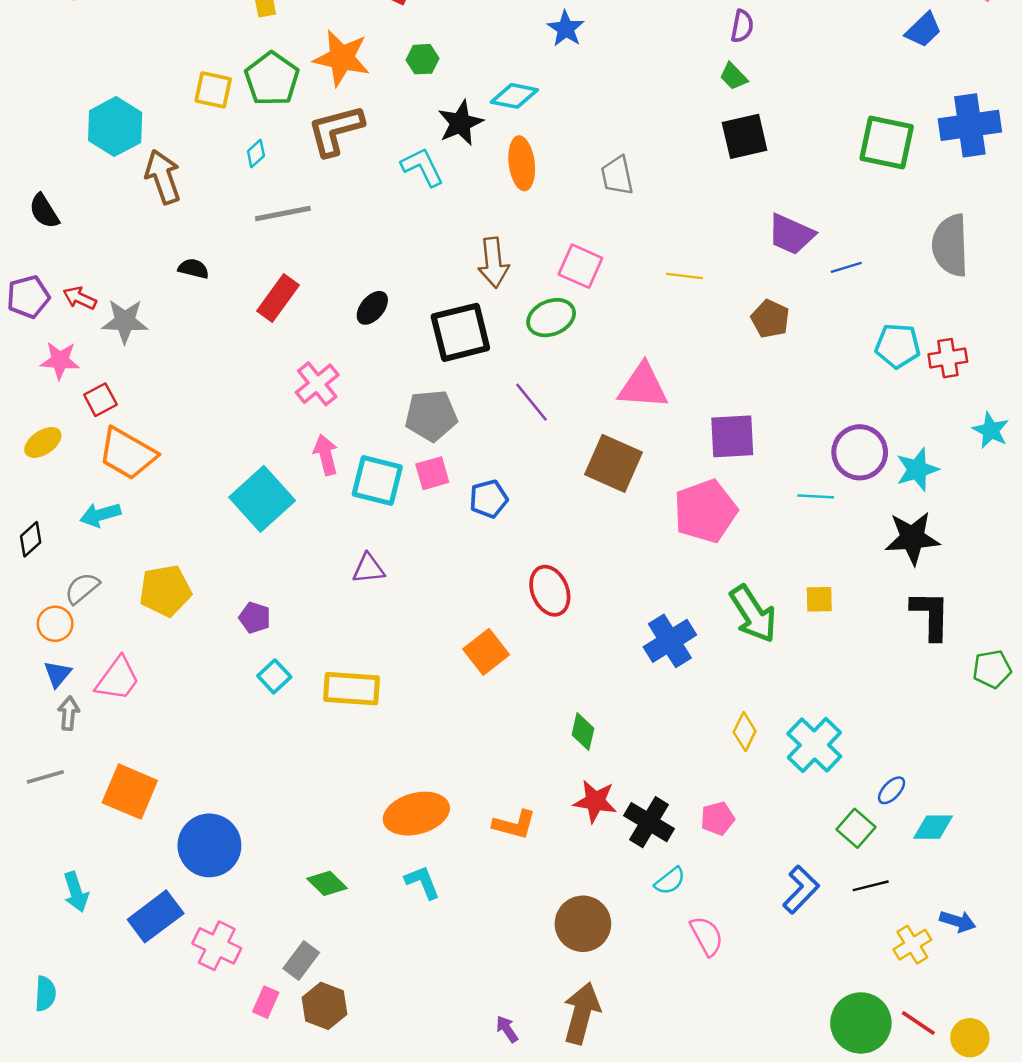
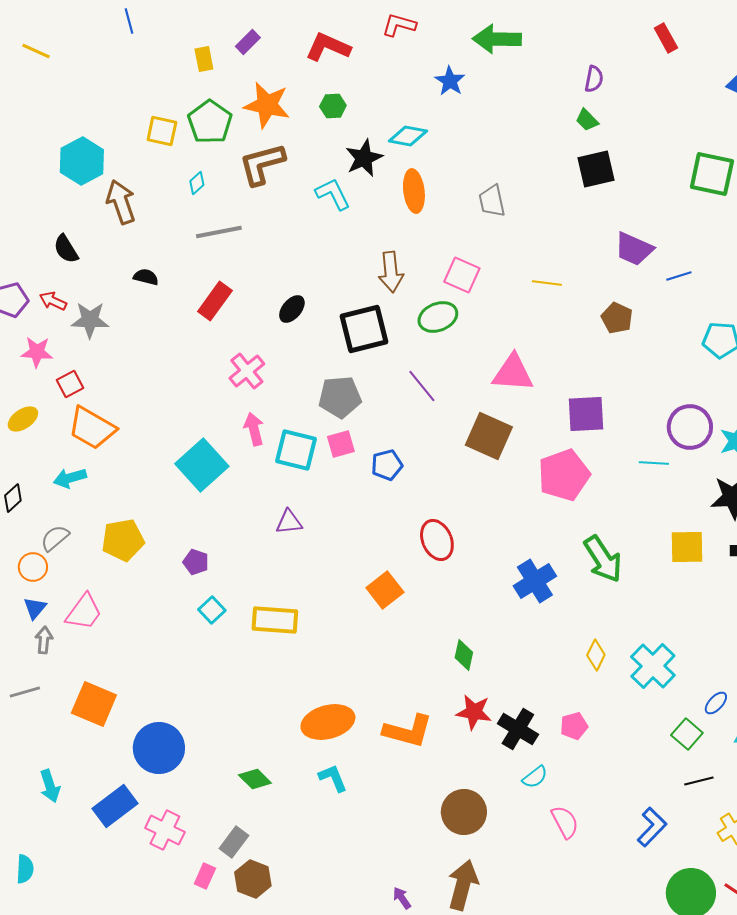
black semicircle: (44, 211) -> (66, 249), moved
yellow square: (819, 599) -> (687, 547), moved, size x1.5
orange L-shape: (514, 825) -> (408, 731), size x1.4
blue L-shape: (801, 890) -> (652, 827), moved

